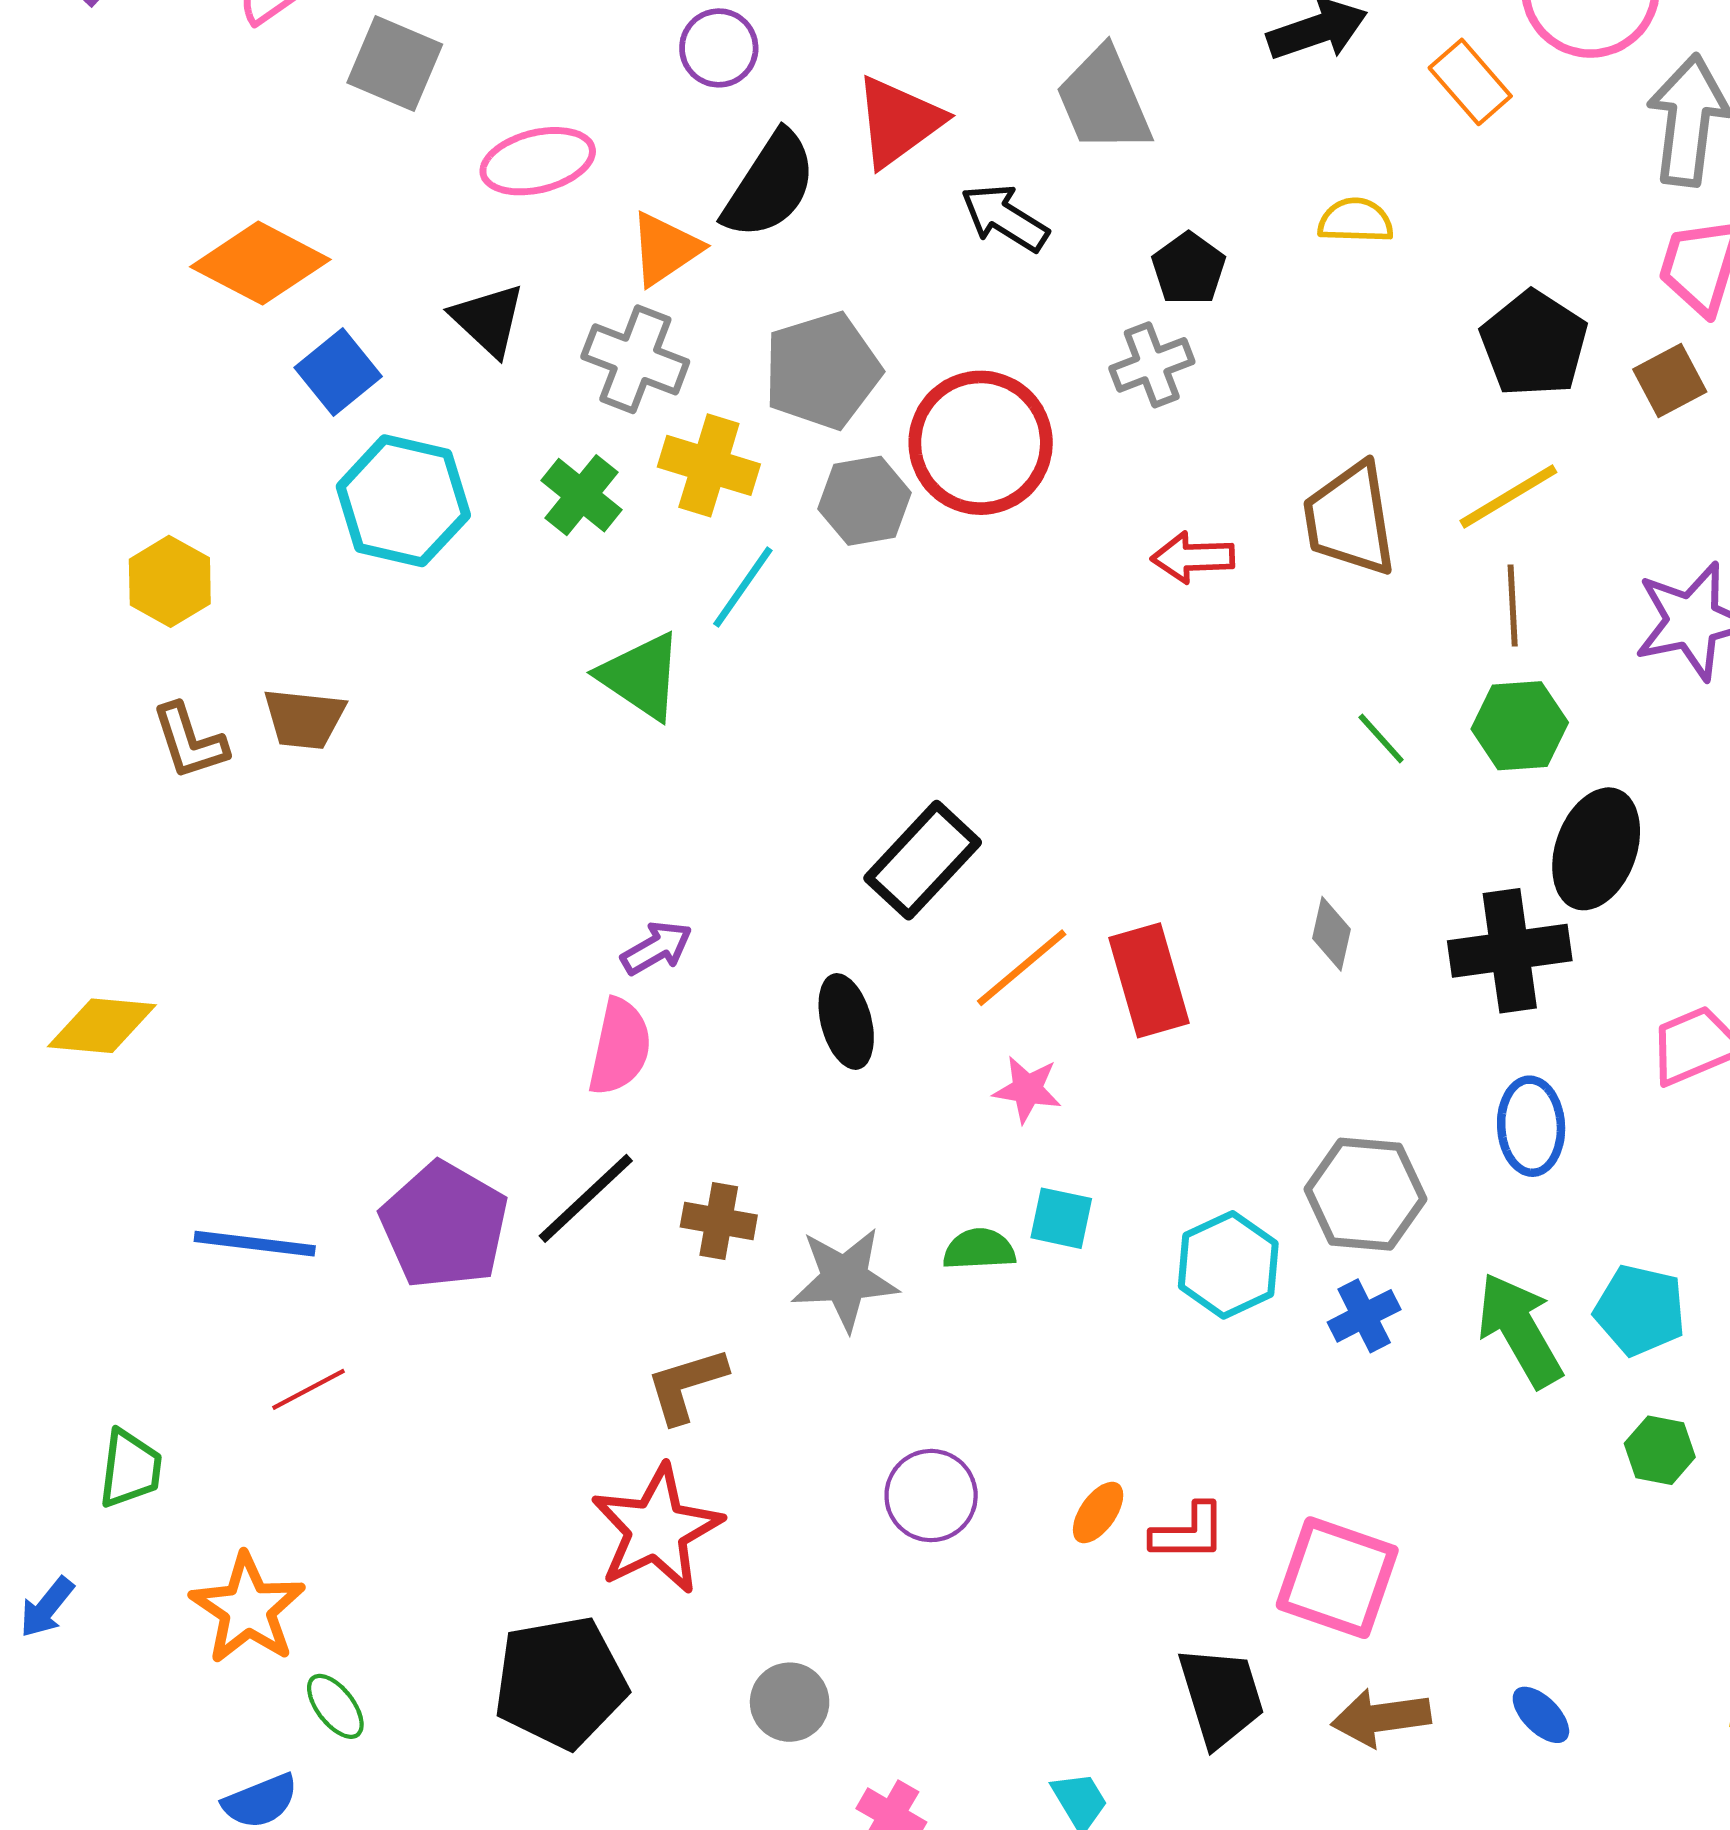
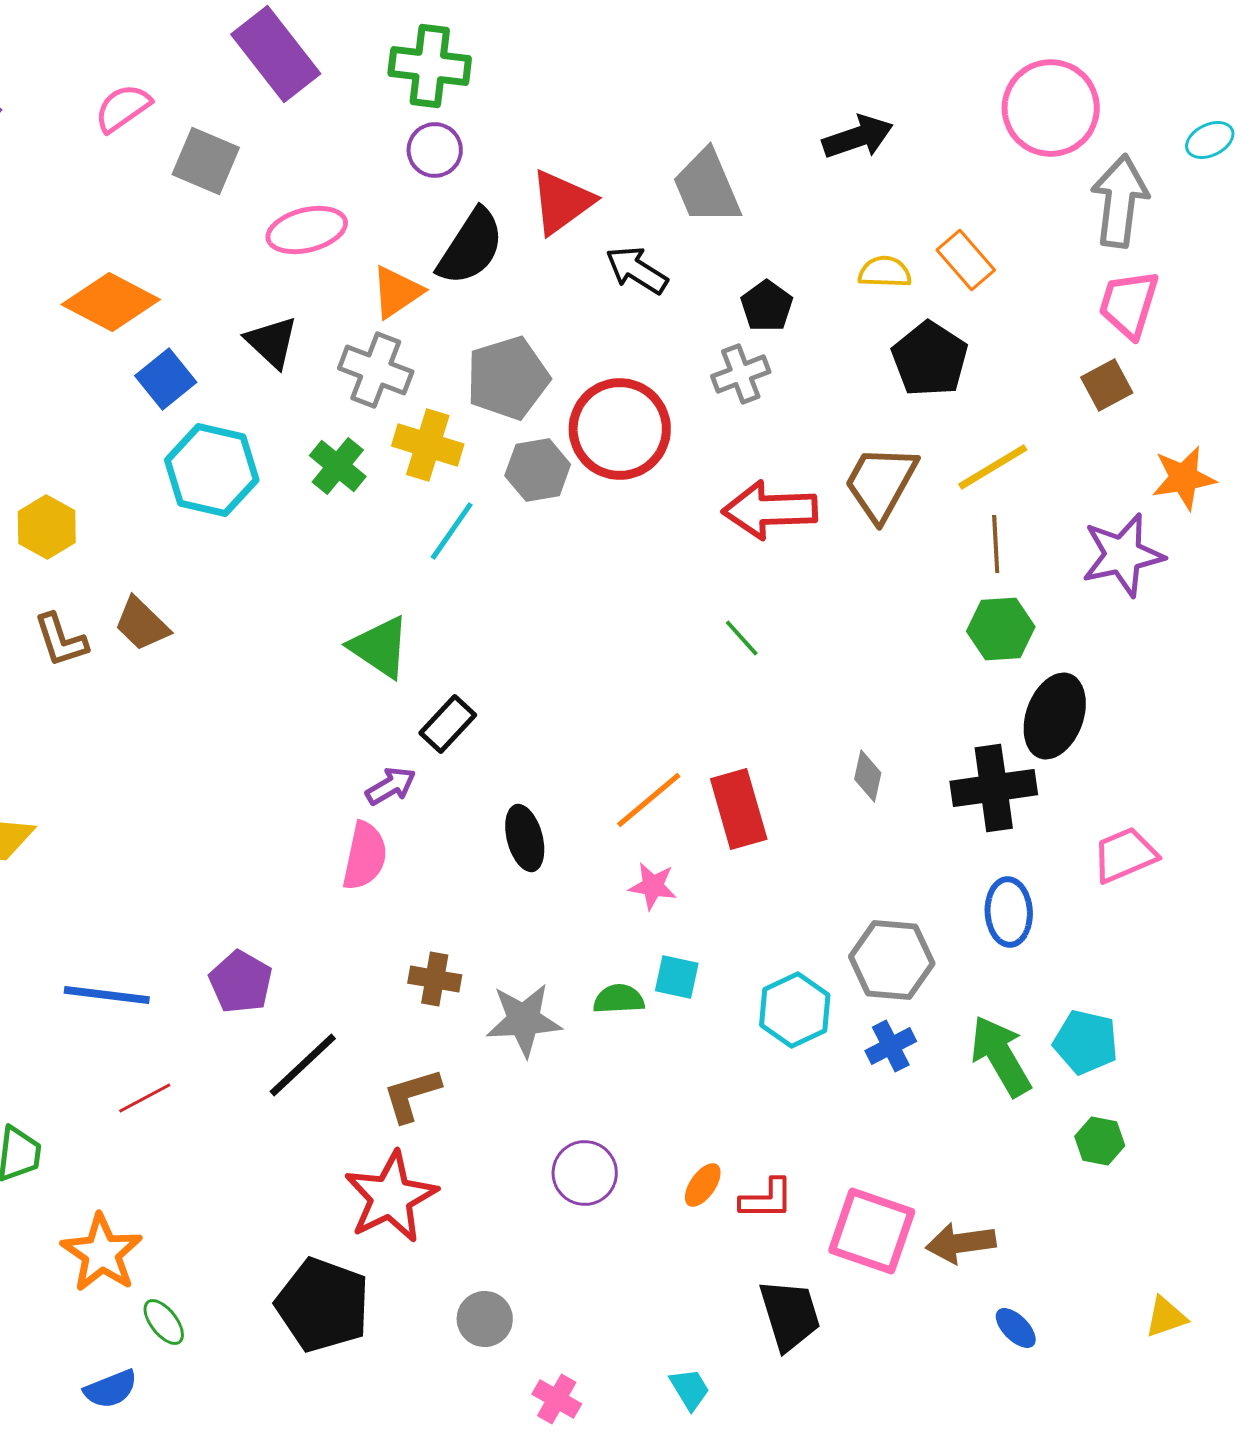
orange rectangle: (1470, 82) -> (966, 260), moved
black pentagon: (1534, 344) -> (930, 359), moved
brown trapezoid: (1350, 519) -> (881, 483), turned 38
red arrow: (1193, 557) -> (770, 510), size x1.6
green triangle: (641, 676) -> (380, 647), moved
brown trapezoid: (304, 719) -> (142, 624), turned 38
green line: (1381, 738) -> (742, 638), moved
black rectangle: (923, 860) -> (448, 724), moved, size x0.7
black line: (586, 1198) -> (303, 1065), moved
purple pentagon: (444, 1225) -> (241, 982), size x0.7
black pentagon: (560, 1682) -> (323, 1305), turned 30
brown arrow: (1381, 1718) -> (961, 1243), moved

